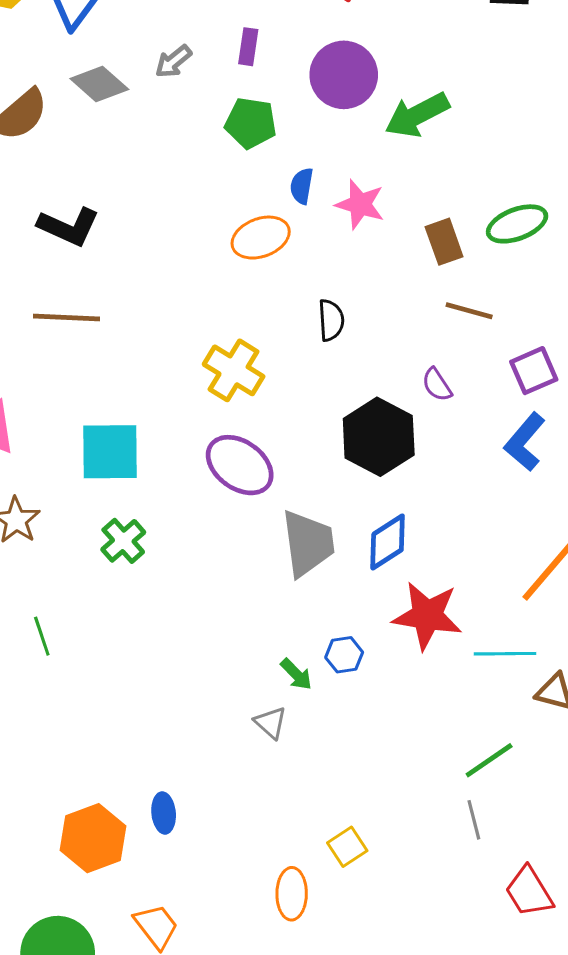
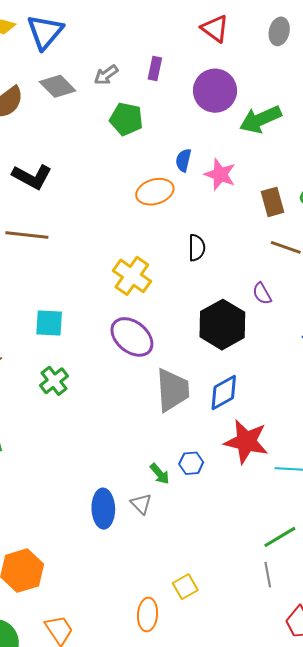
green pentagon: (251, 123) -> (126, 119), moved
cyan square: (110, 452) -> (49, 323), size x0.7
blue ellipse: (164, 813) -> (103, 509), moved, size x1.5

